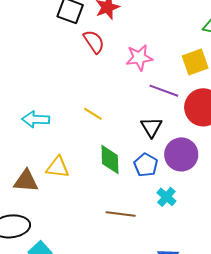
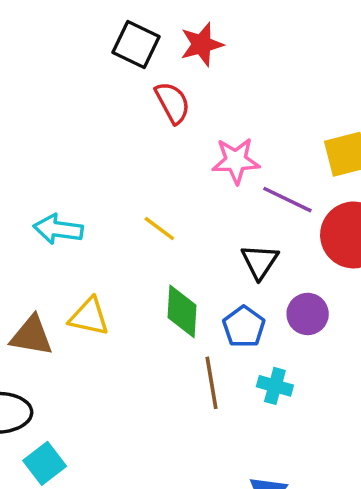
pink star: (139, 58) -> (236, 161), moved
purple circle: (181, 154) -> (308, 314), size x0.7
cyan cross: (166, 197) -> (275, 386), turned -30
brown line: (121, 214) -> (211, 383), moved, turned 68

